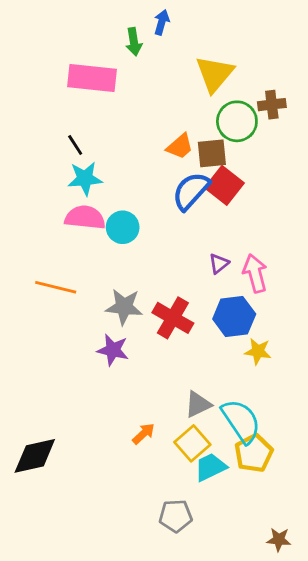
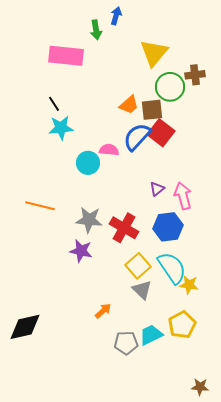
pink semicircle: (85, 218) -> (109, 150), moved, size x0.7
yellow star: (258, 351) -> (189, 285), moved
gray triangle: (198, 404) -> (142, 290), turned -50
cyan semicircle: (241, 421) -> (172, 268), moved
yellow square: (192, 443) -> (138, 266), moved
gray pentagon: (176, 516) -> (126, 343), moved

